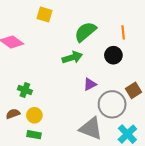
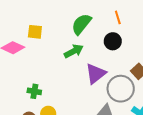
yellow square: (45, 14) -> (35, 32), moved
purple triangle: (90, 84) -> (96, 74), size x1.6

